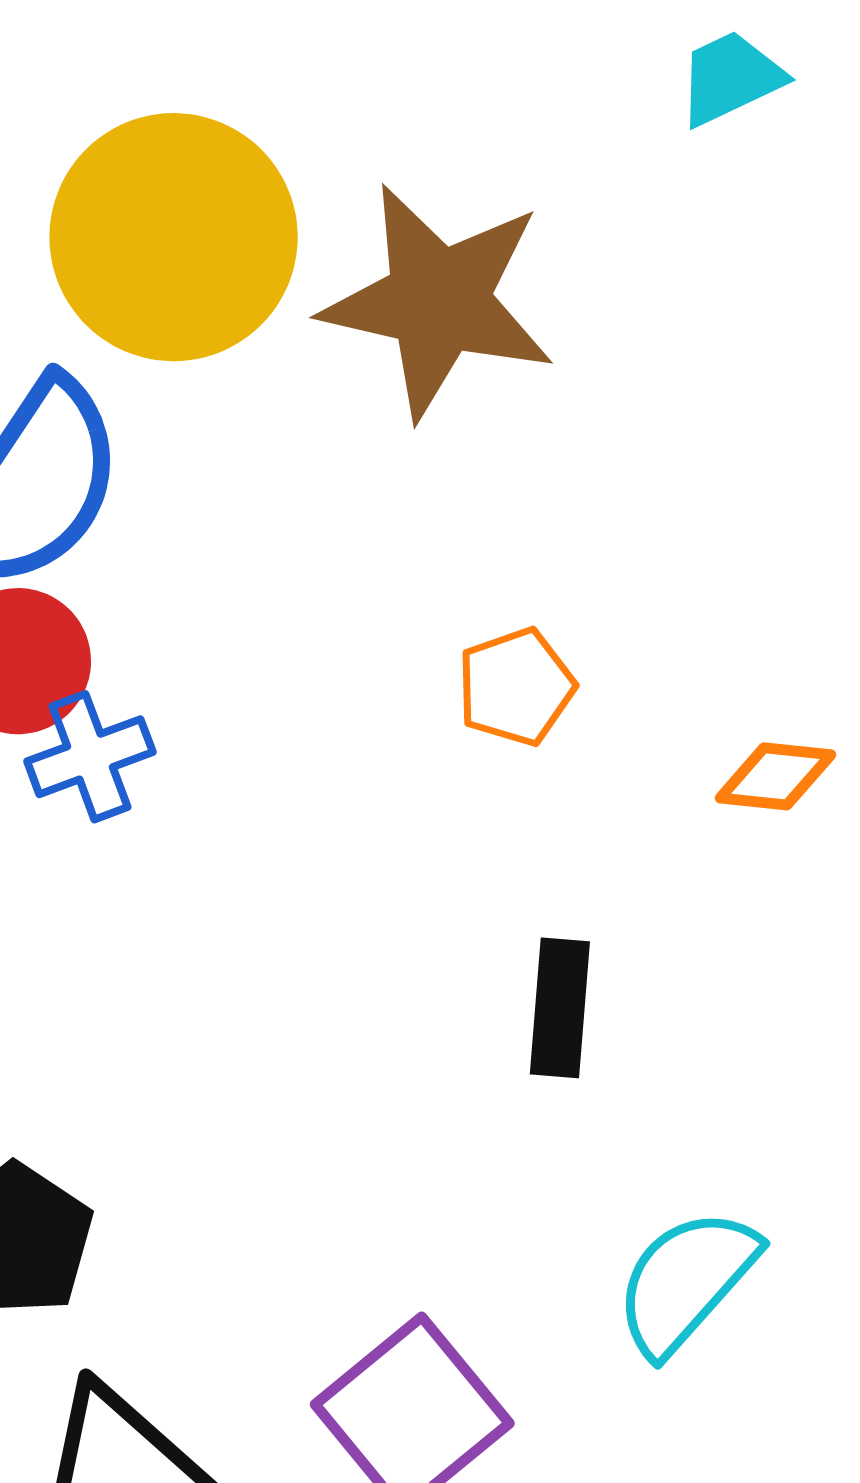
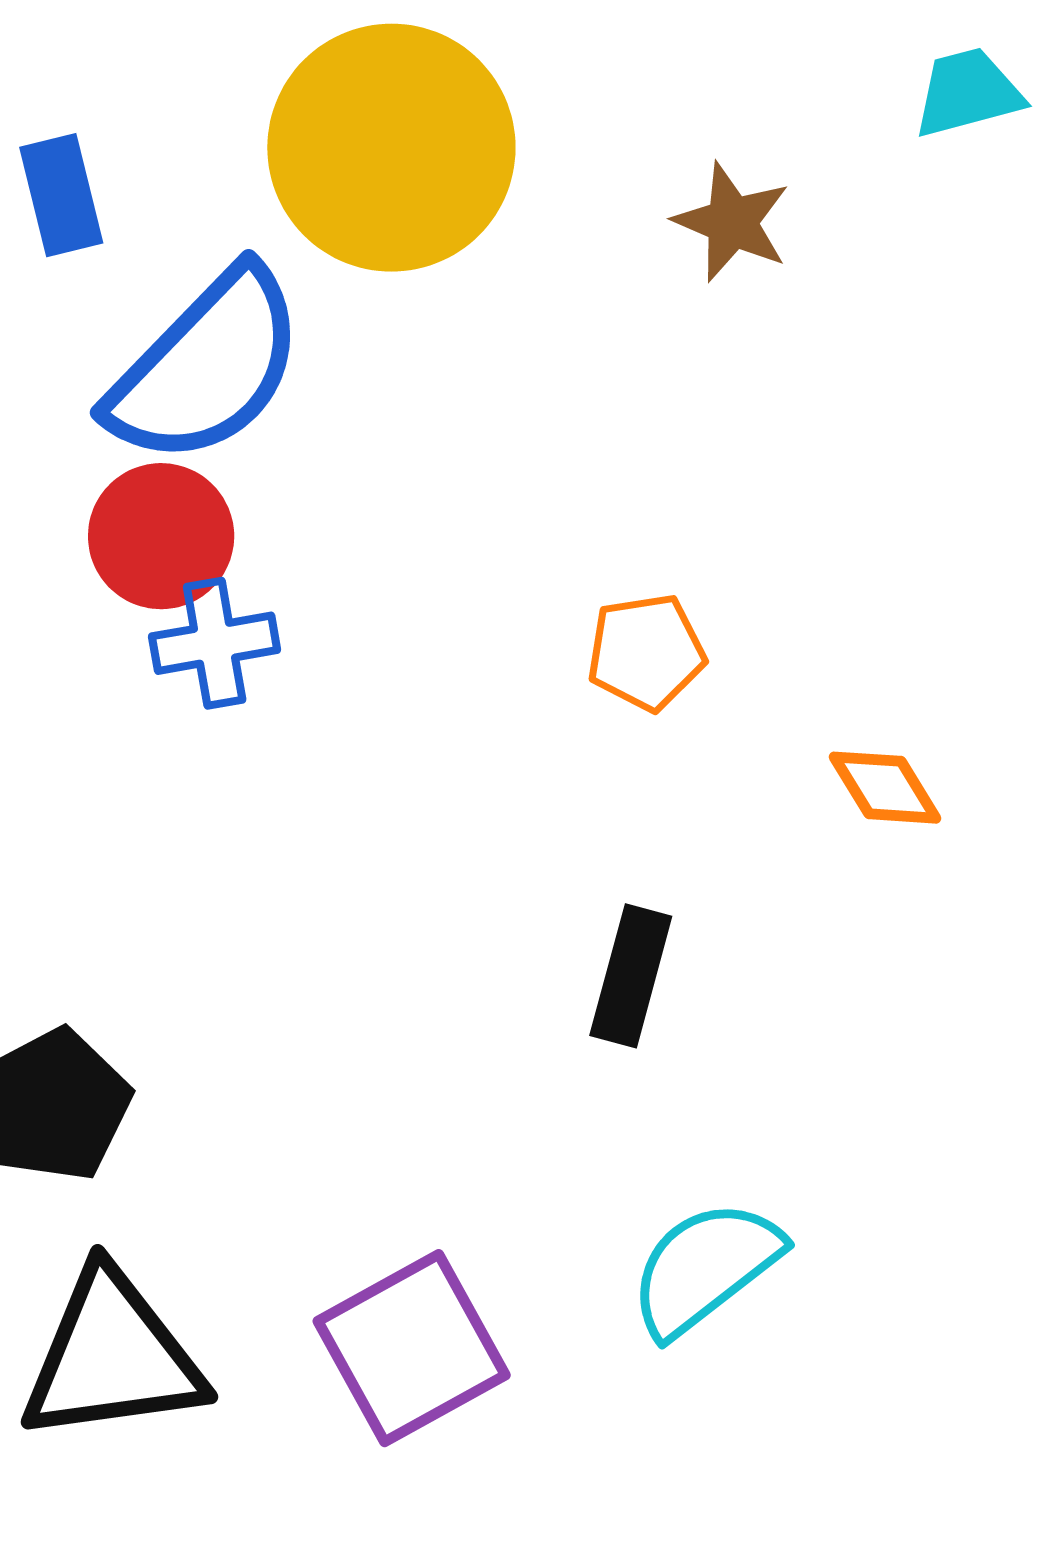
brown star: (438, 301) -> (732, 222), moved, size x0.5
orange diamond: (775, 776) -> (885, 788), turned 42

